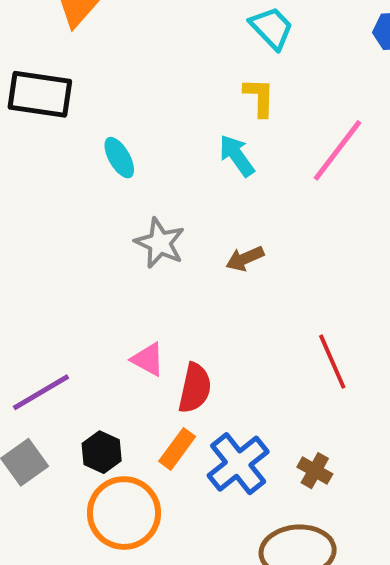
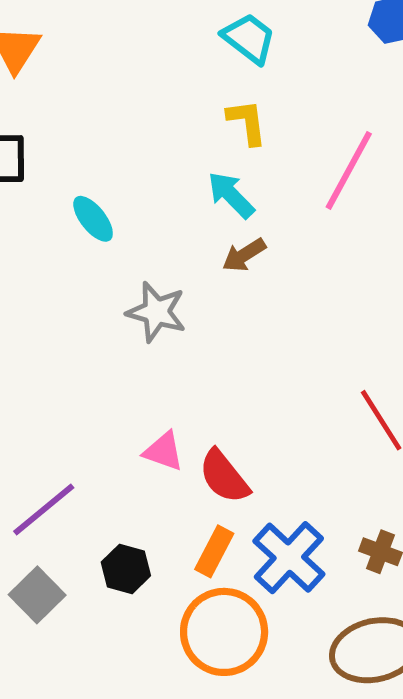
brown arrow: (245, 259) -> (244, 255), moved
red semicircle: (195, 388) -> (224, 477), turned 138
orange circle: (124, 513) -> (224, 632), moved

